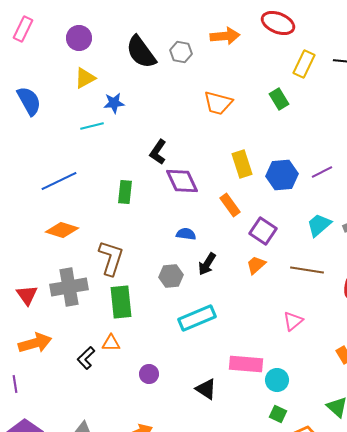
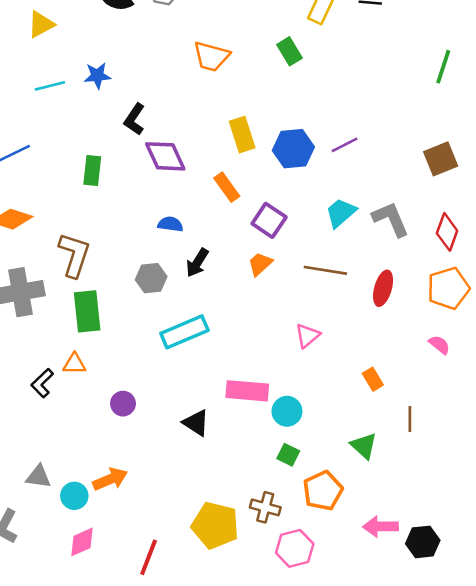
blue star: (114, 103) -> (97, 76), moved

